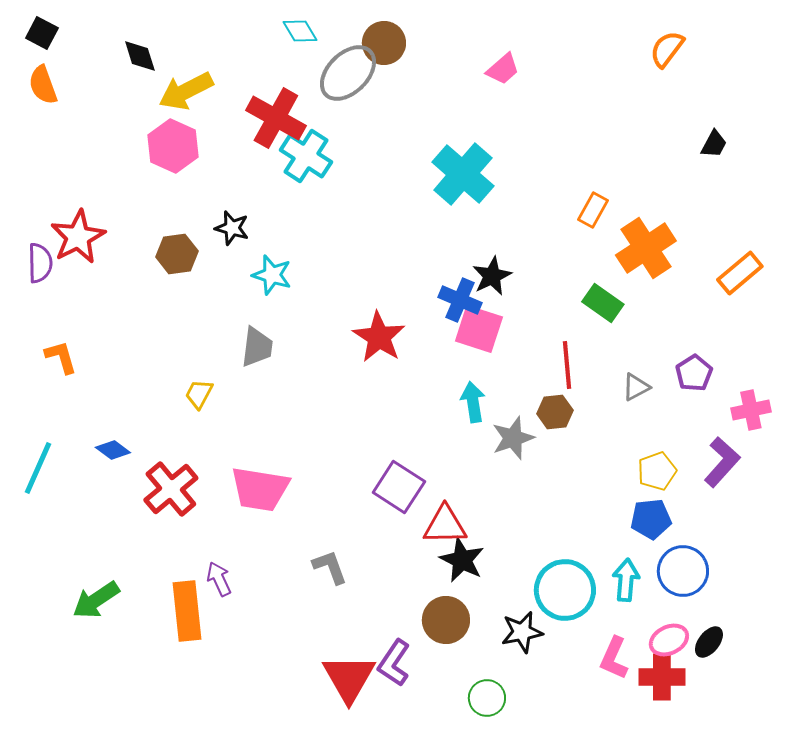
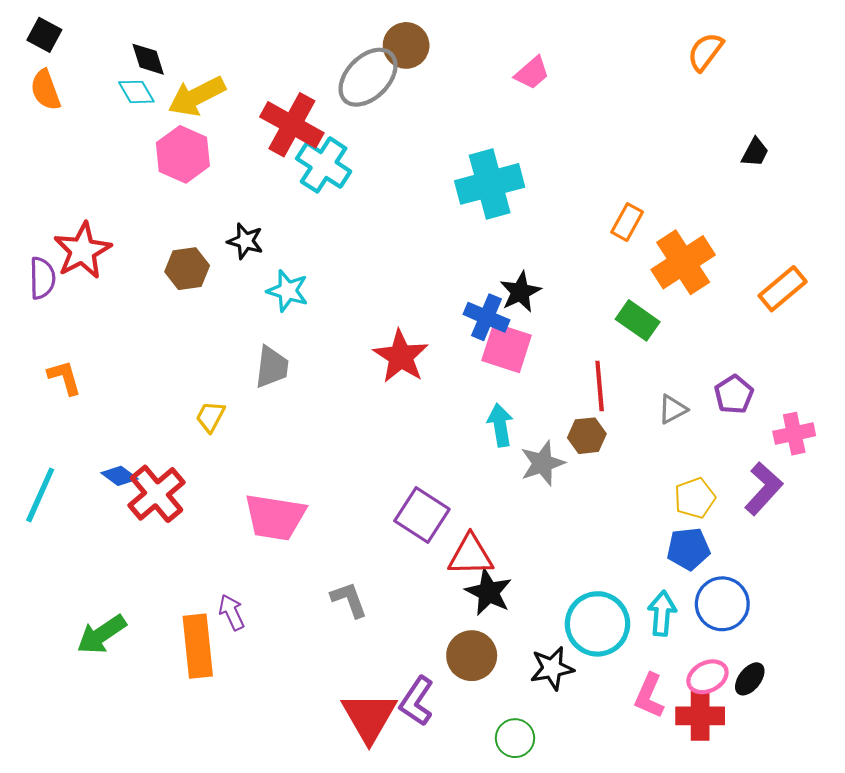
cyan diamond: (300, 31) -> (136, 92), moved
cyan cross: (463, 174) -> (490, 184), turned 34
red cross: (171, 489) -> (157, 494), moved

